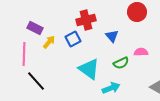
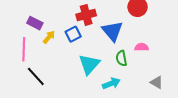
blue triangle: (112, 36) -> (112, 31), size x1.6
green semicircle: (121, 63) -> (121, 58), turned 105
cyan triangle: (89, 69) -> (89, 64), turned 35

